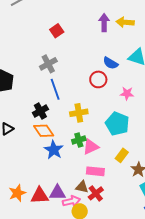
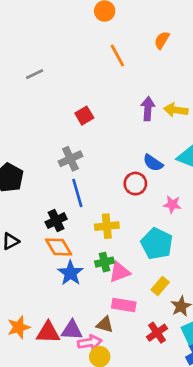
red cross: (96, 193) -> (157, 333), moved

